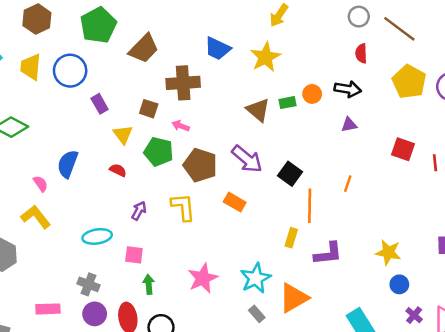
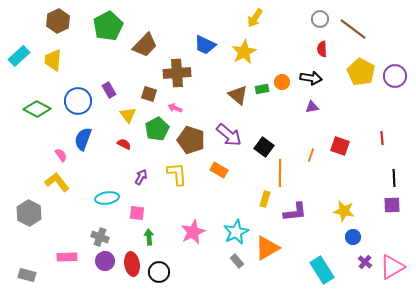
blue circle: (70, 71) -> (78, 101), moved
red square: (403, 149) -> (340, 146), moved
green pentagon: (159, 152) -> (157, 129), turned 30

